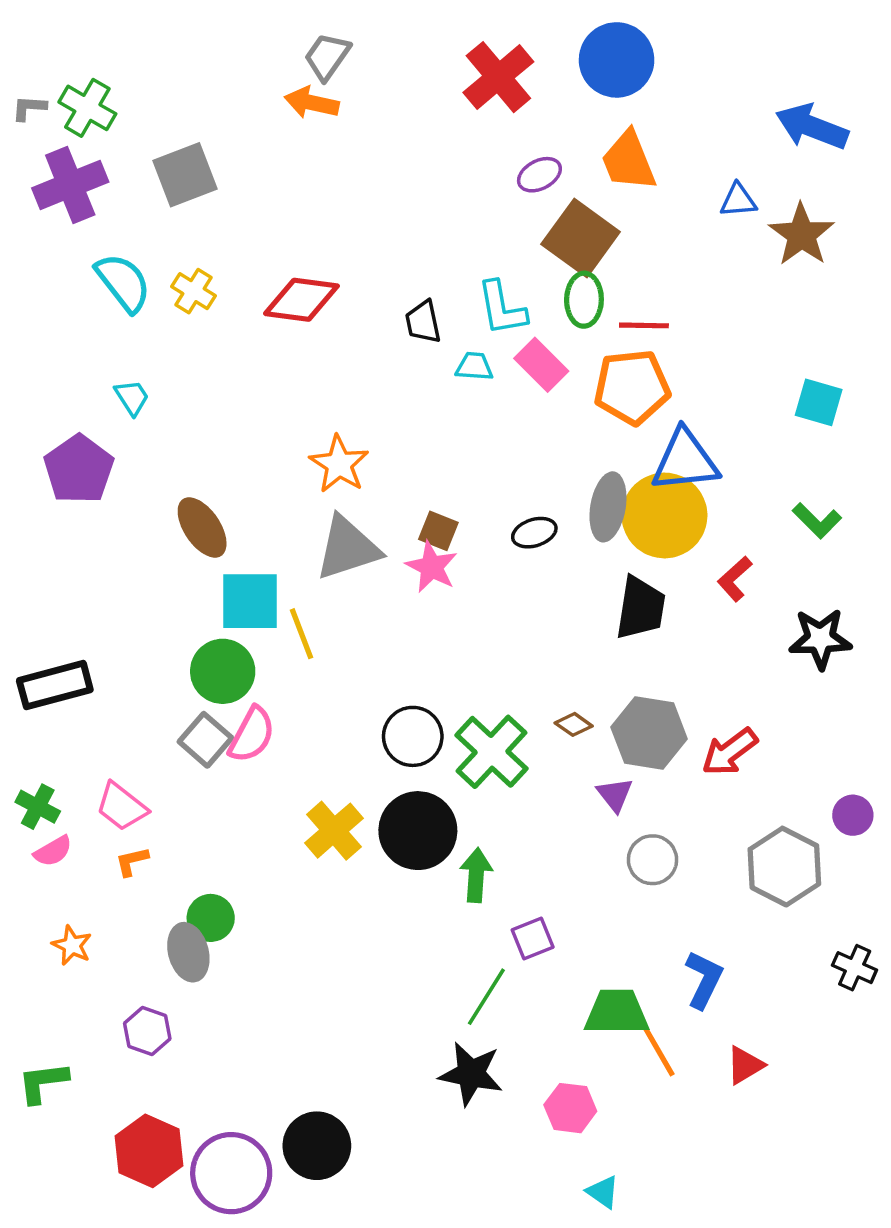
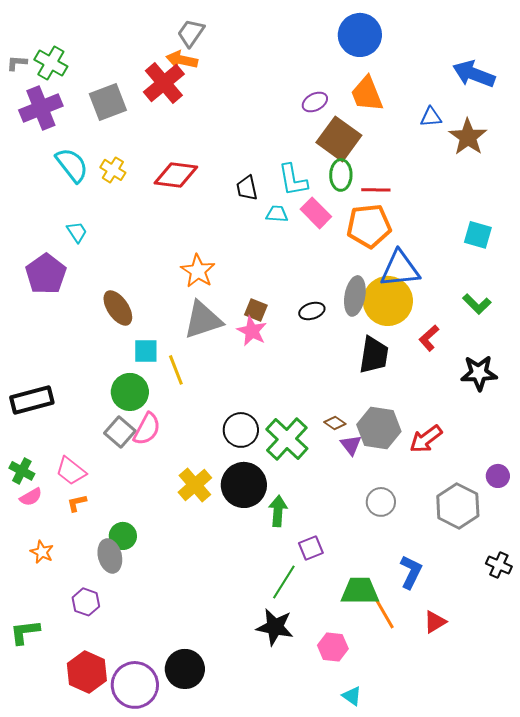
red cross: (498, 77) -> (164, 83), moved
cyan square: (250, 601) -> (146, 351), size x0.7
purple triangle: (615, 795) -> (351, 445), moved

